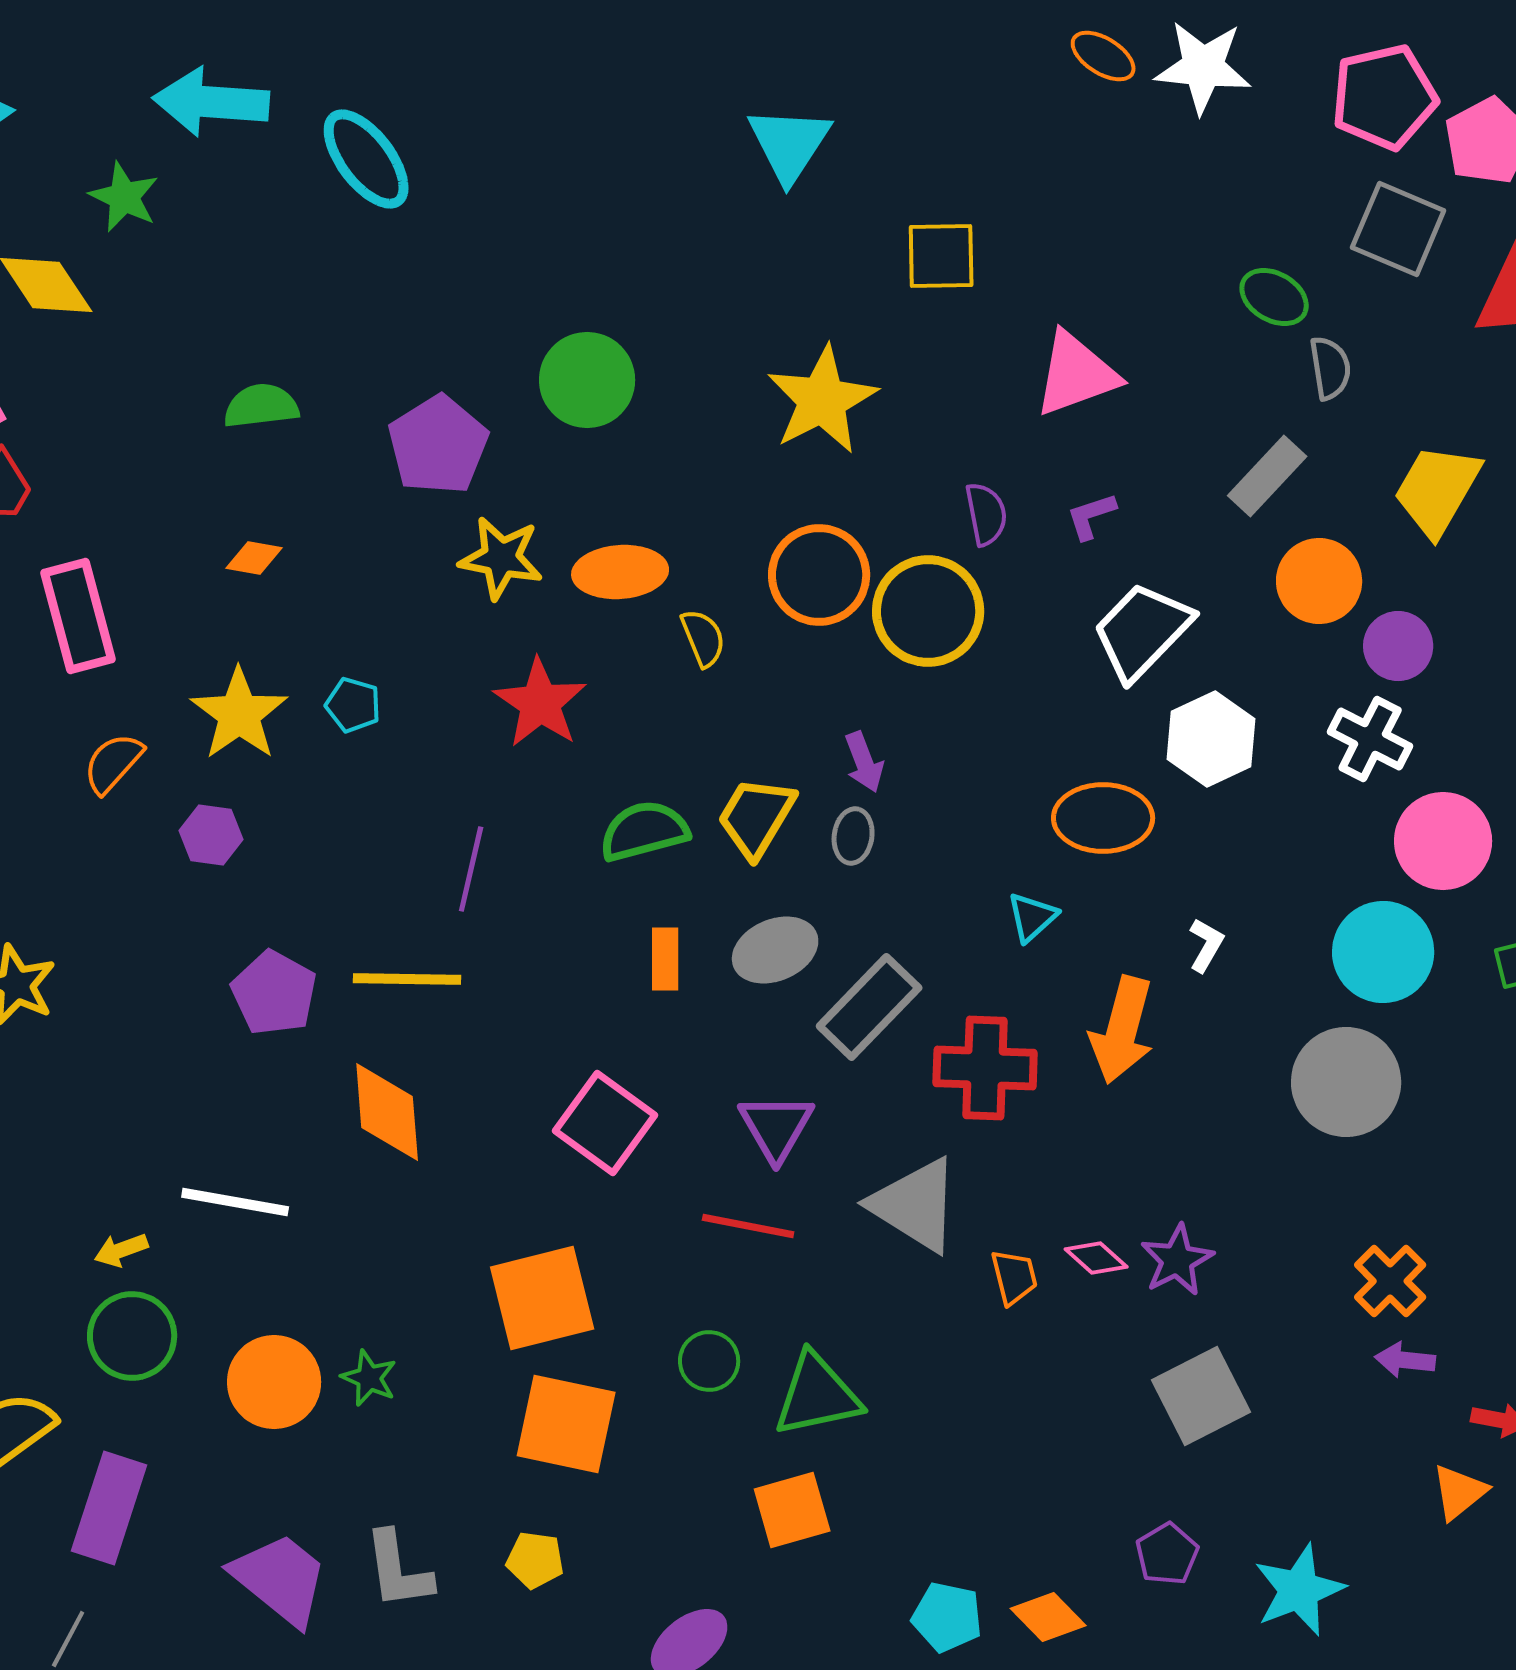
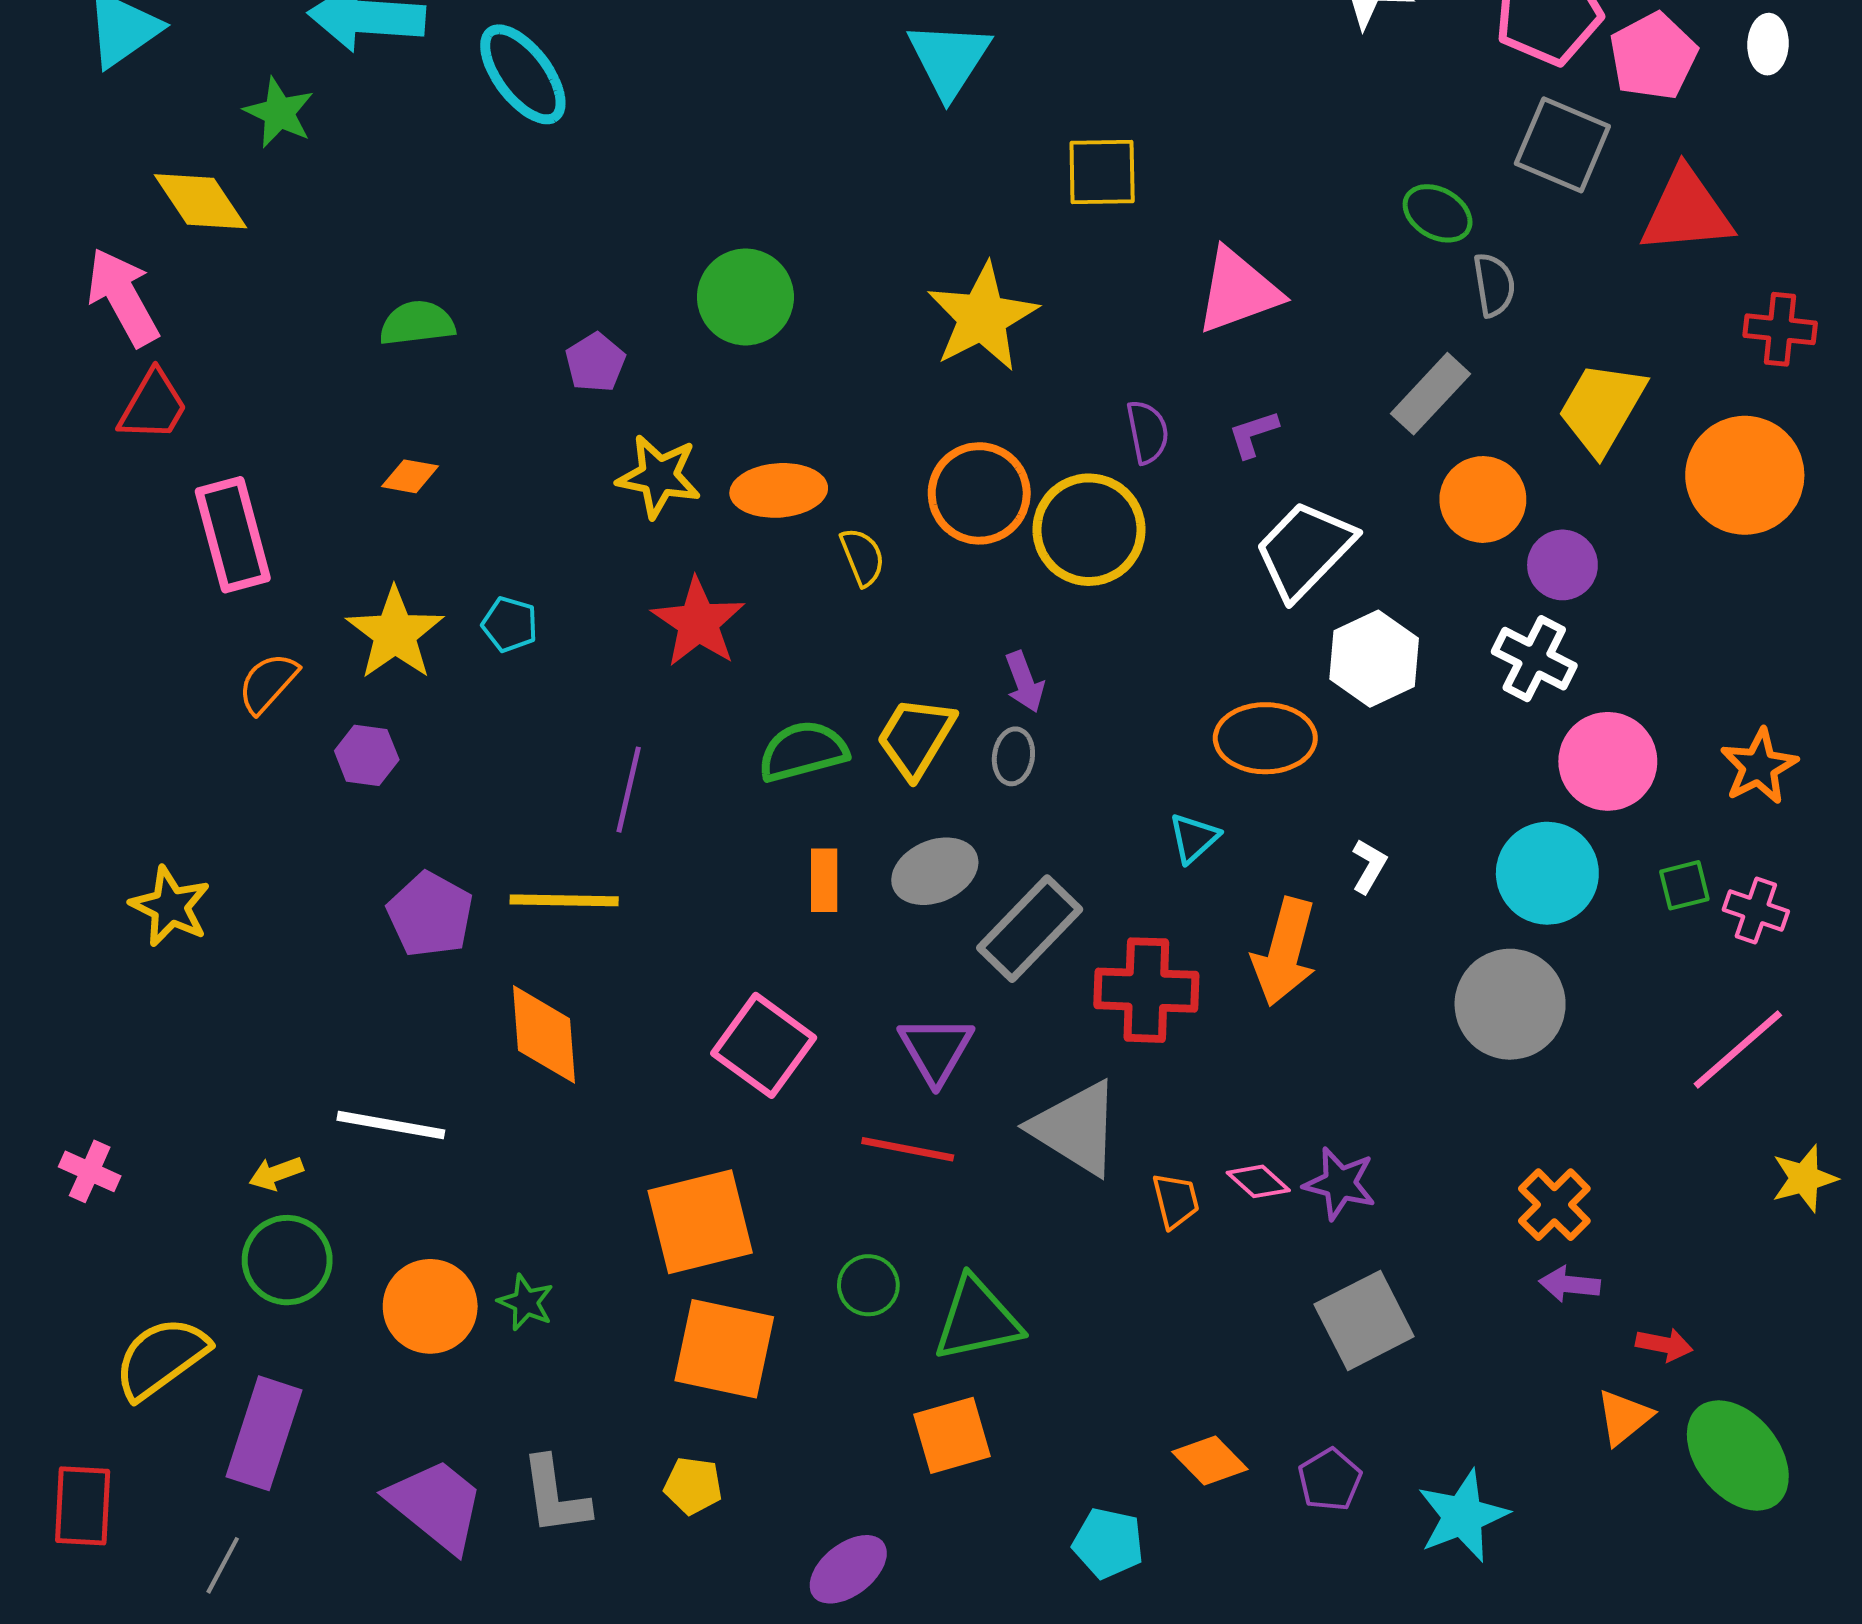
purple pentagon: (438, 445) -> (595, 362), size x0.6
purple star: (1177, 1260) -> (1340, 1183), turned -30
orange diamond: (1048, 1617) -> (1210, 1461), moved

